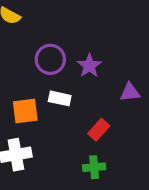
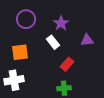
purple circle: (50, 59) -> (26, 19), moved
white rectangle: (60, 98) -> (53, 42), moved, turned 40

